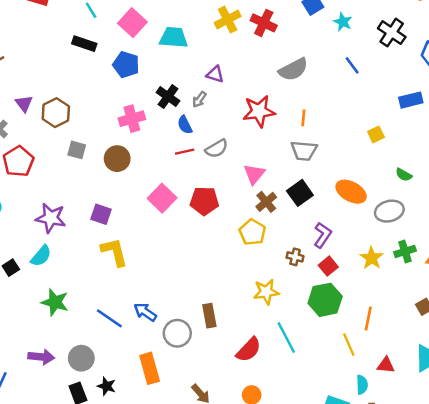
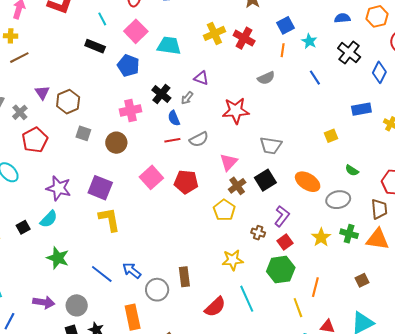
gray semicircle: (293, 69) -> (266, 78), size x0.7
orange line: (303, 118) -> (283, 50), moved
purple square: (101, 214) -> (100, 188), size x1.4
green cross: (405, 251) -> (349, 234), turned 30

